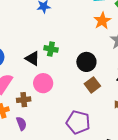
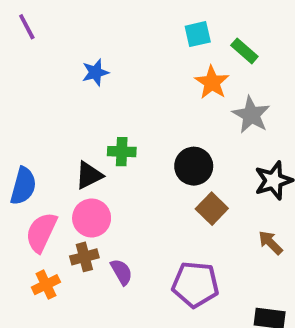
black triangle: (32, 58) -> (89, 175), turned -49
pink circle: (43, 83) -> (92, 218), moved
purple semicircle: (21, 124) -> (121, 272), moved

